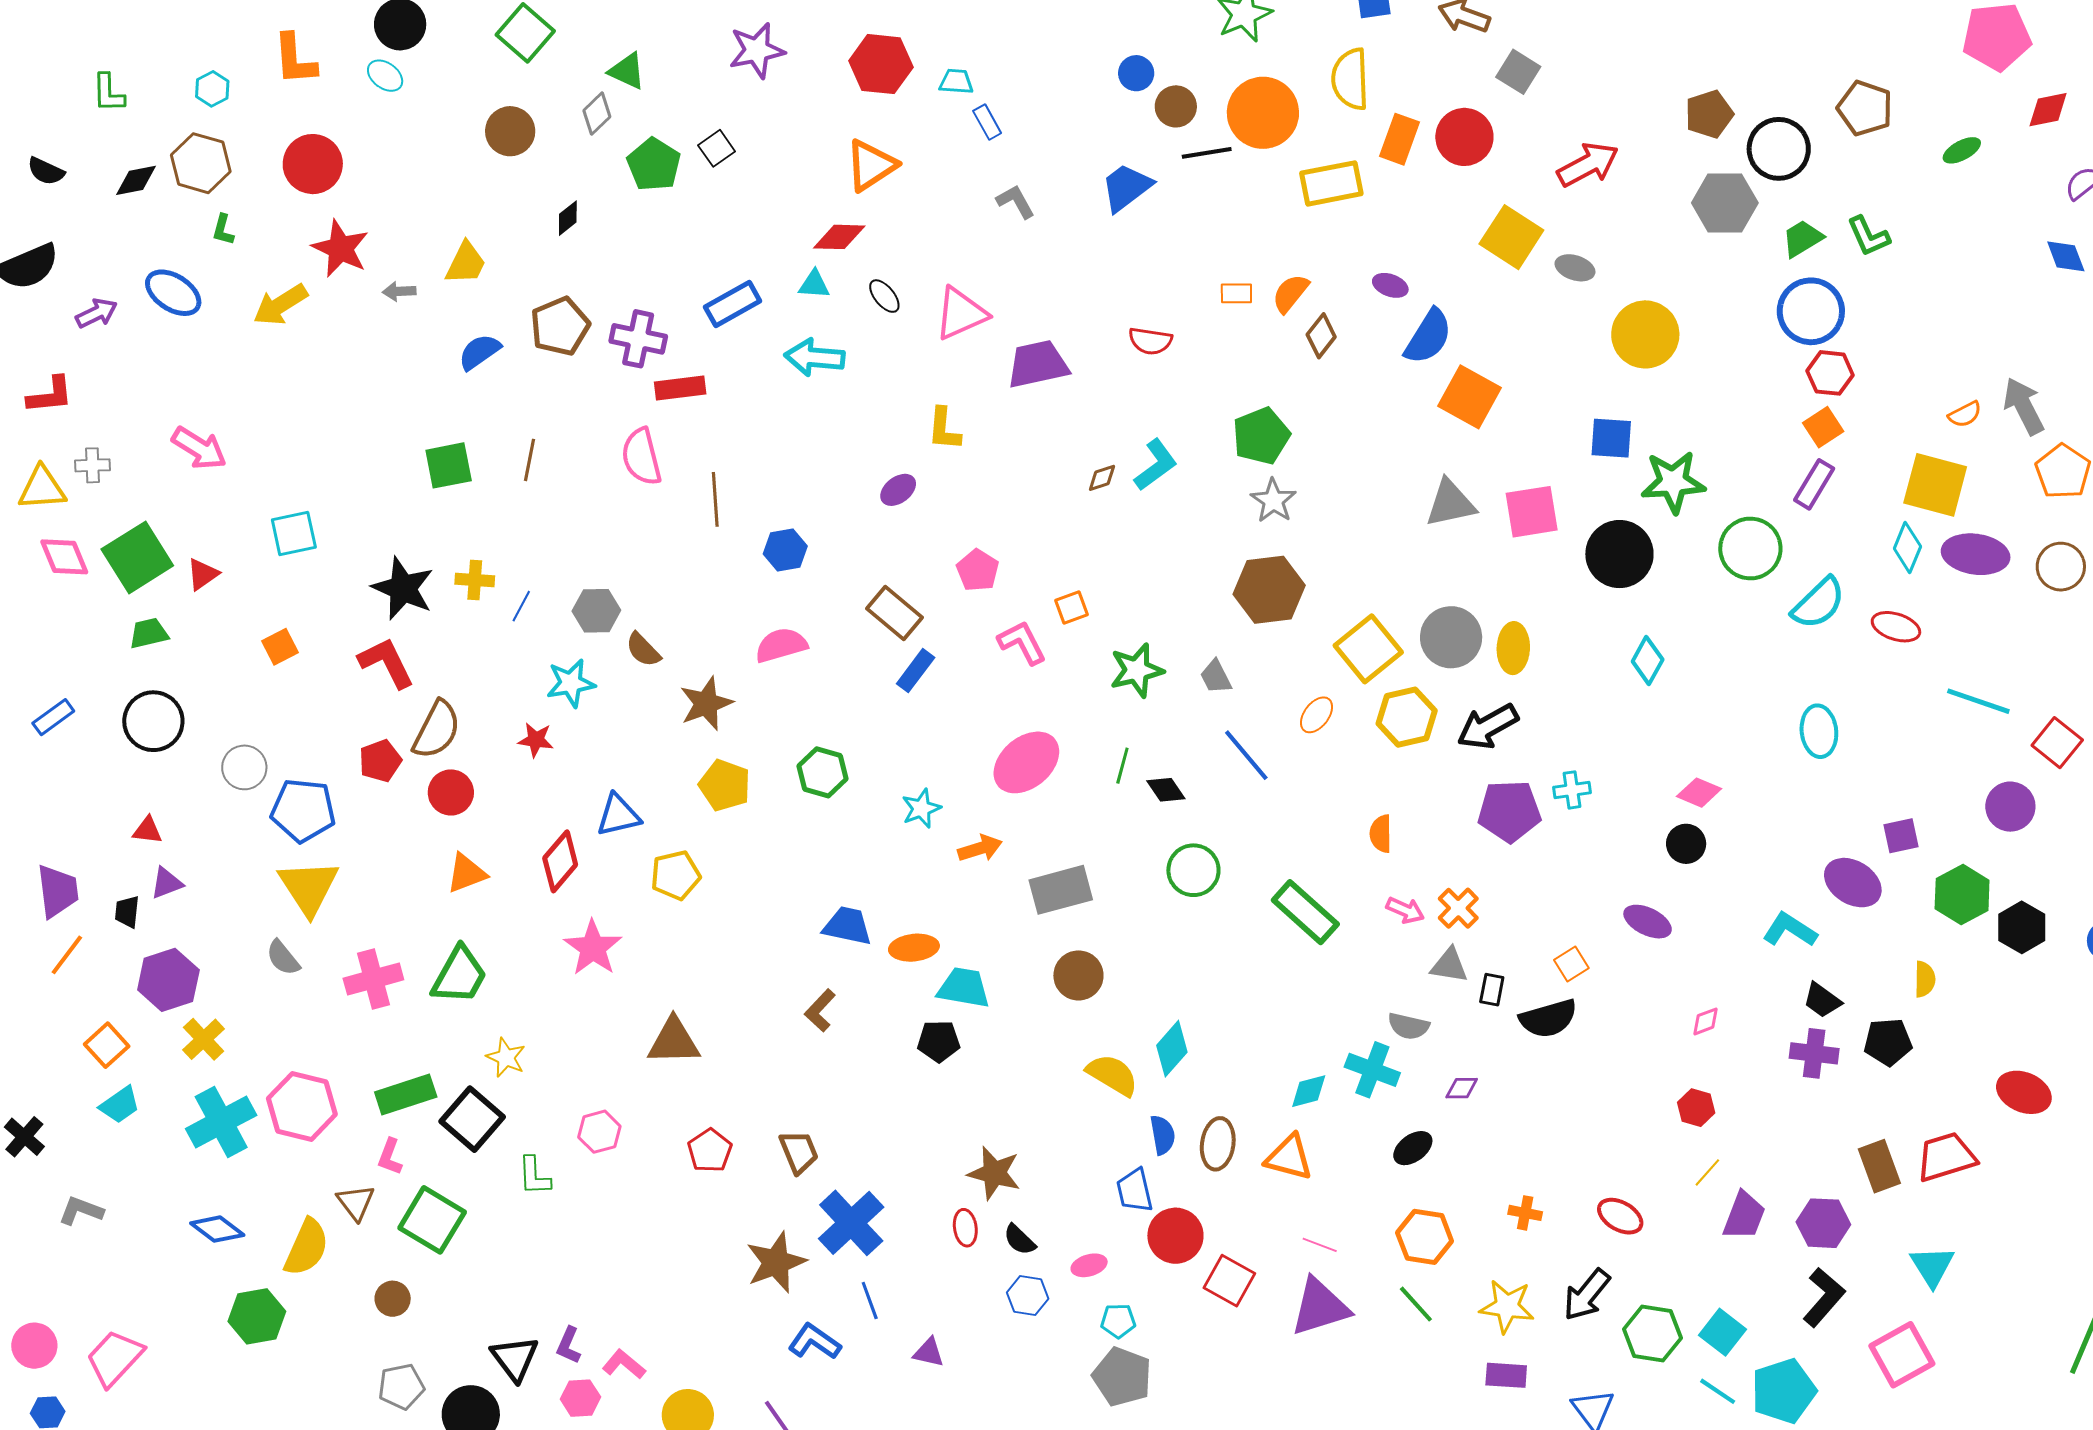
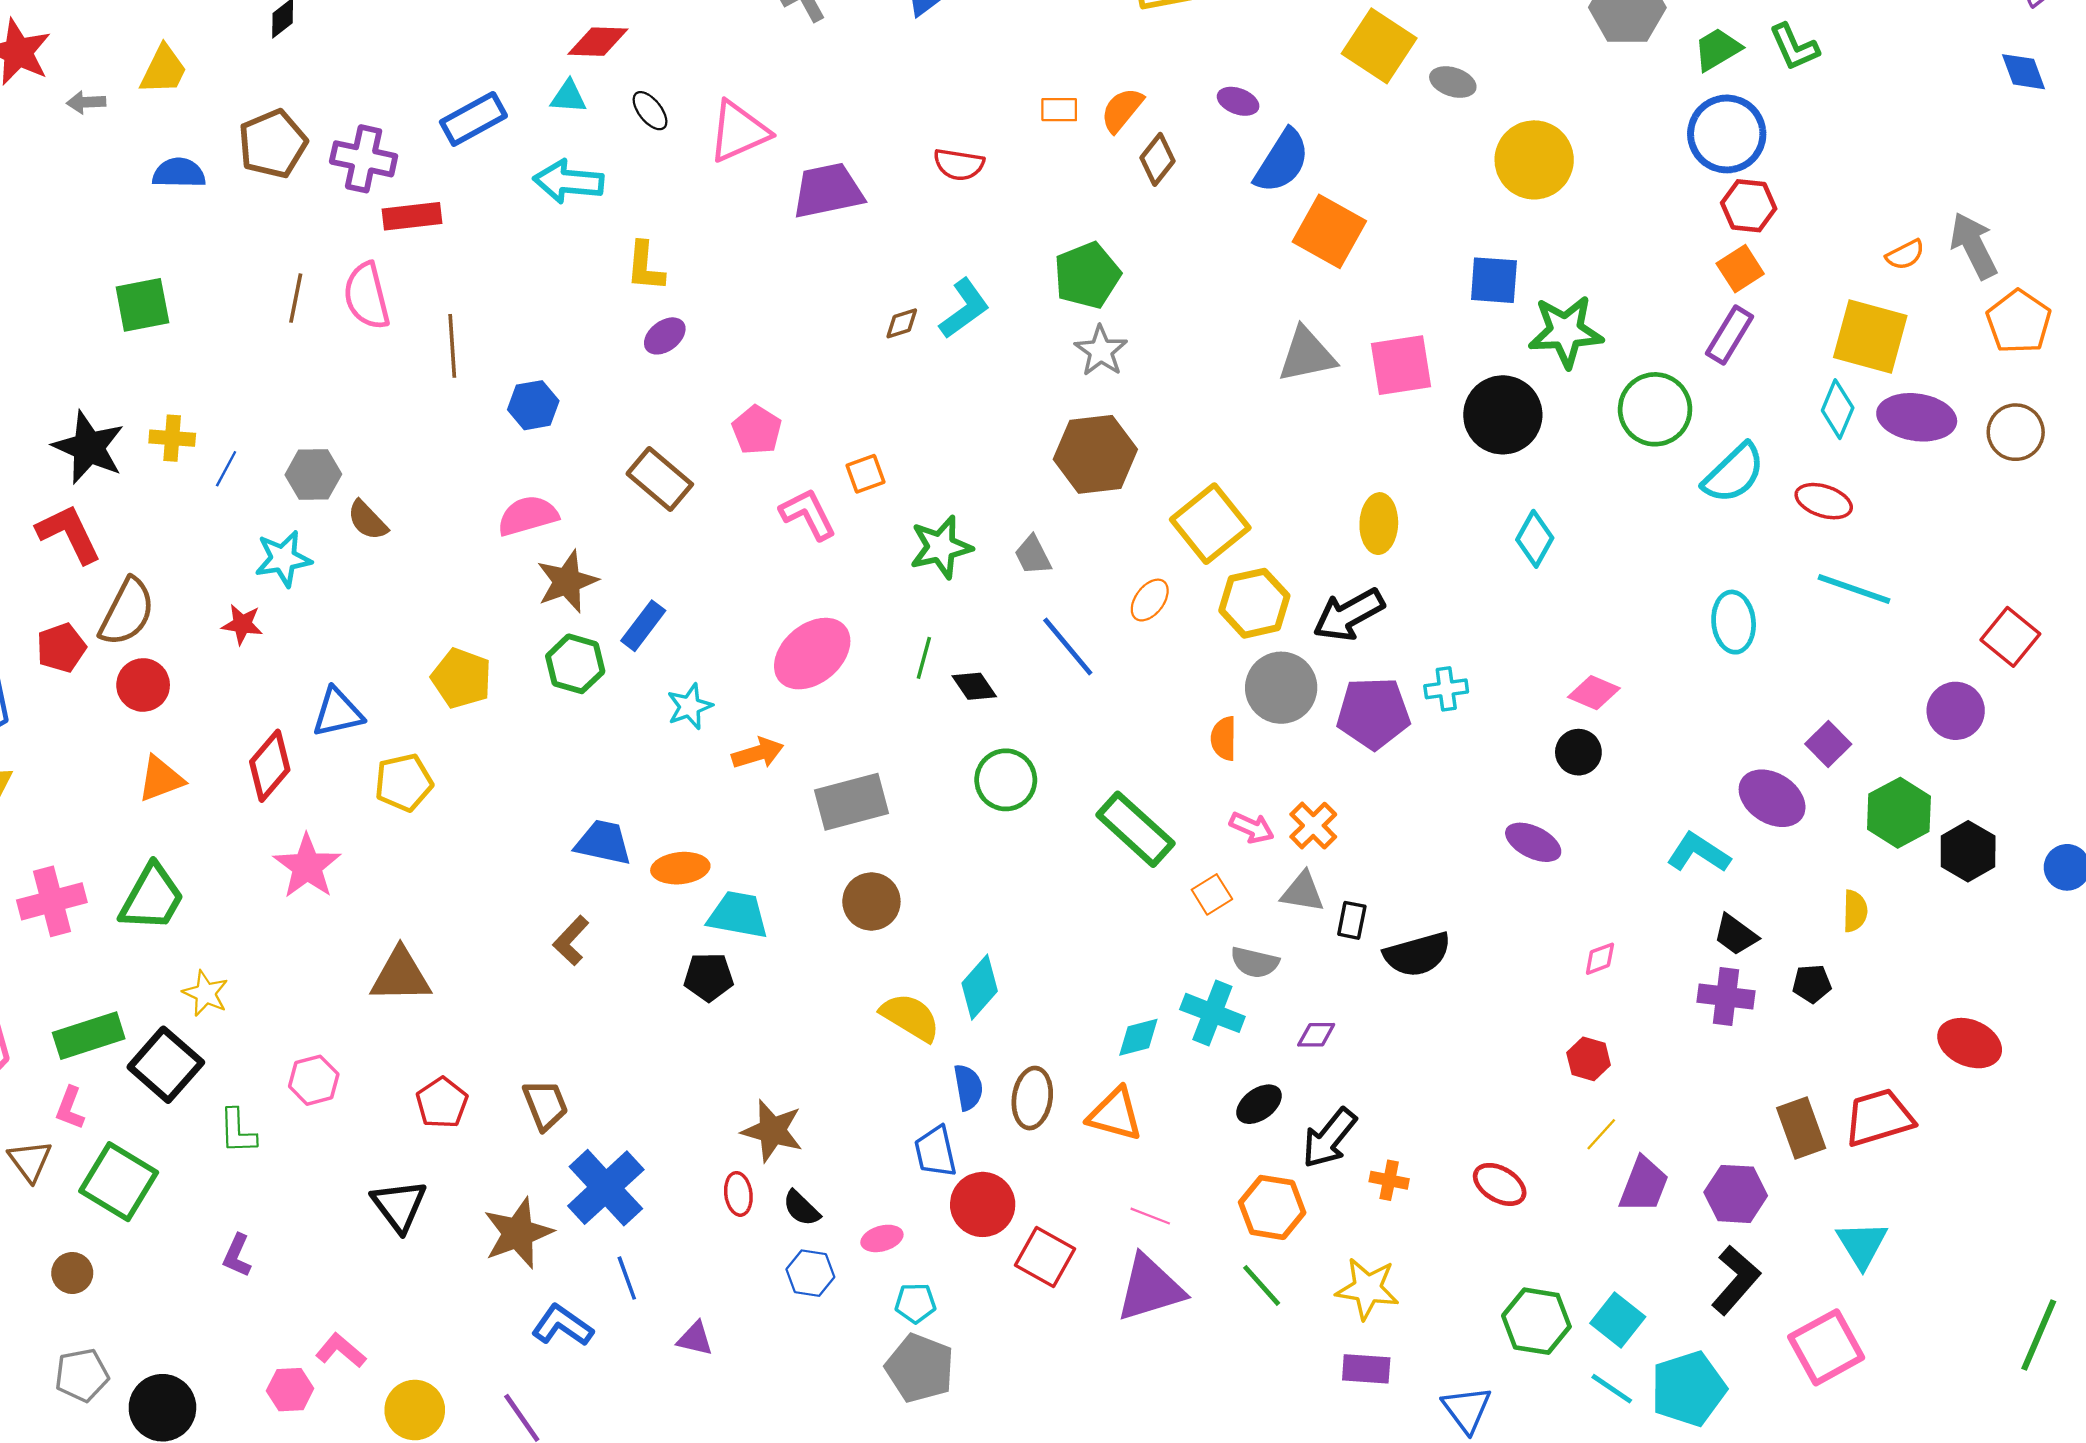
blue semicircle: (479, 352) -> (179, 173), turned 36
yellow L-shape: (944, 429) -> (645, 266), moved
brown line: (529, 460) -> (296, 298), moved
gray circle: (1451, 637) -> (1281, 688), moved
blue rectangle: (916, 671) -> (643, 626), moved
cyan line: (1978, 701) -> (1854, 589), moved
brown star: (706, 704) -> (567, 581), moved
purple square: (1901, 836) -> (1828, 744), turned -33
orange square: (1571, 964) -> (1212, 894), moved
black pentagon: (1888, 1042) -> (1812, 984), size x0.7
black arrow: (1587, 1295) -> (1329, 1138), moved
purple L-shape: (568, 1345) -> (237, 1256), moved
black triangle: (515, 1358) -> (399, 1206), moved

